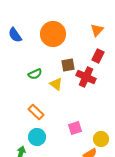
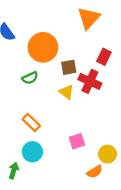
orange triangle: (97, 30) -> (89, 18), moved, size x1.5
orange circle: (53, 34) -> (43, 47), moved
yellow triangle: (56, 84) -> (66, 92), moved

